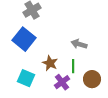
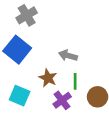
gray arrow: (79, 44) -> (68, 56), moved

